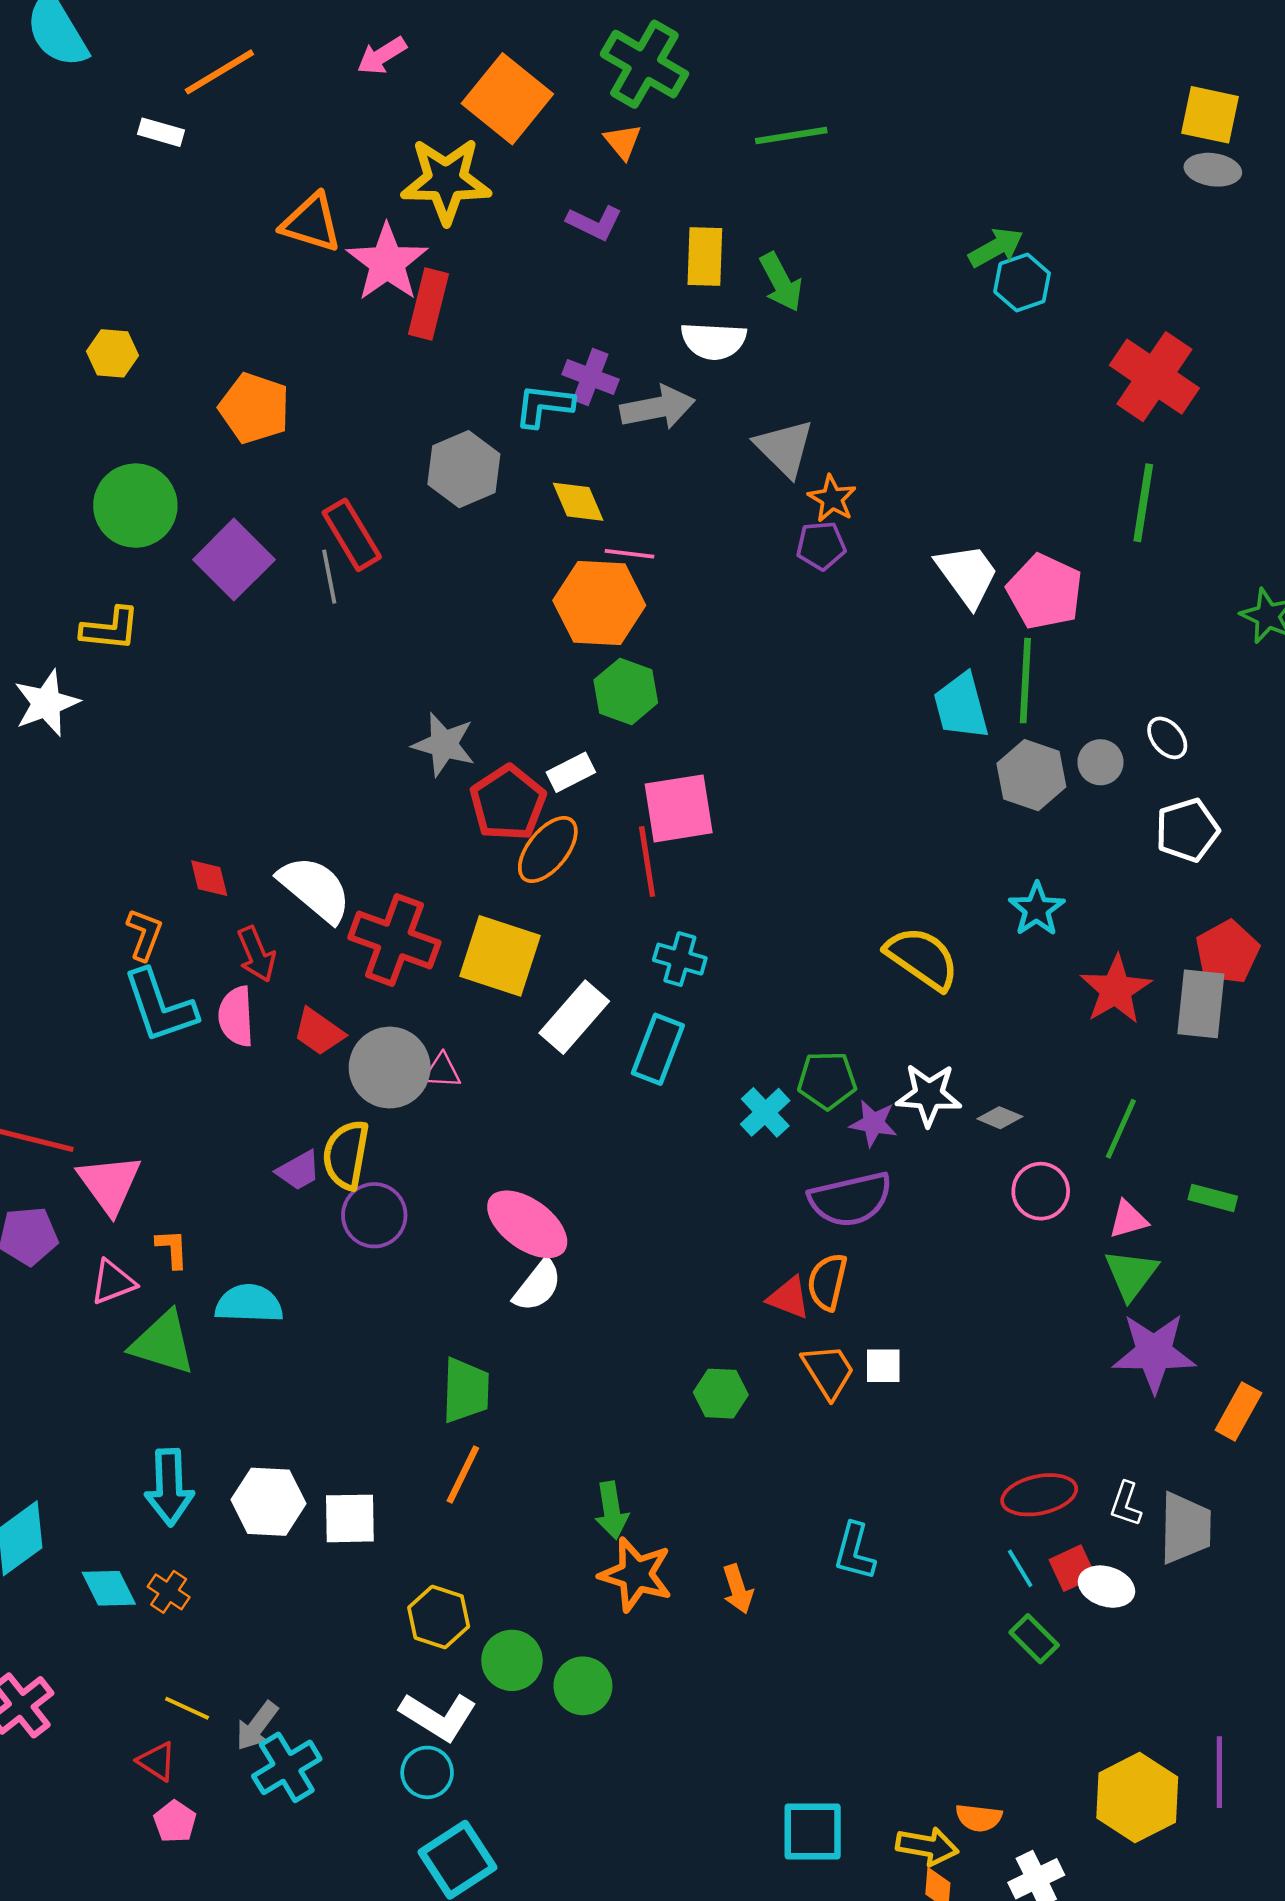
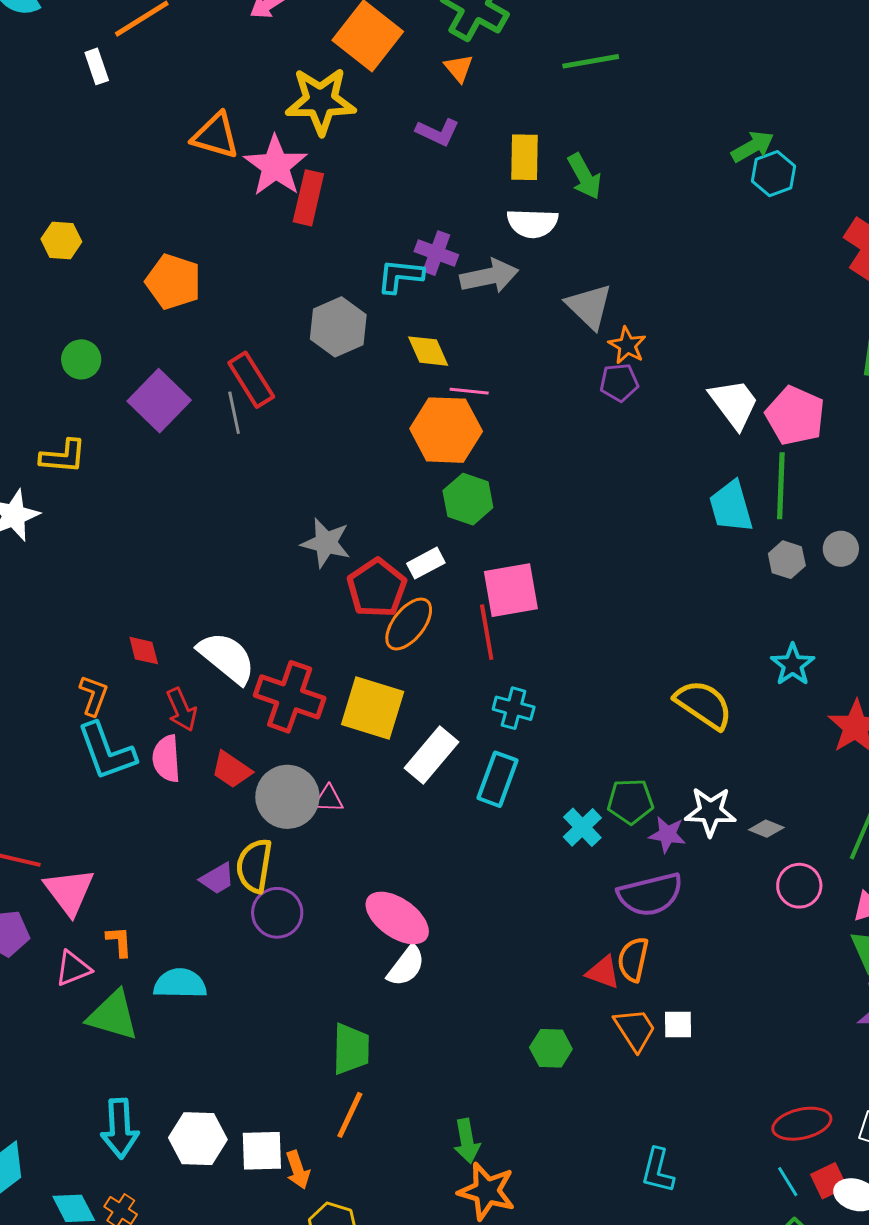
white rectangle: (161, 132) -> (97, 66), turned 56
green circle: (135, 506) -> (81, 359), size x0.6
gray hexagon: (1031, 775) -> (787, 560), size x0.7
orange arrow: (738, 1589) -> (298, 1170), moved

